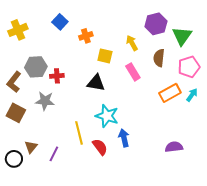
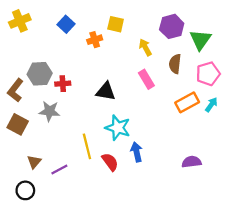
yellow cross: (18, 30) -> (20, 21), moved
yellow square: (105, 56) -> (116, 24), moved
purple line: (54, 154) -> (59, 170), turned 35
black circle: (14, 159) -> (25, 190), moved

